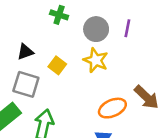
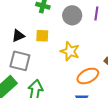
yellow star: (96, 60) -> (70, 51), moved
yellow square: (57, 65) -> (42, 36), moved, turned -32

